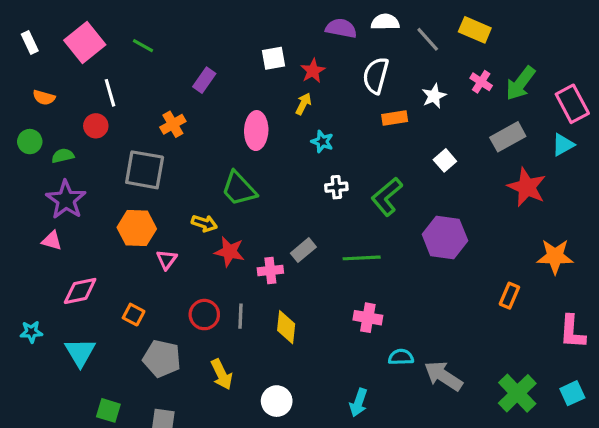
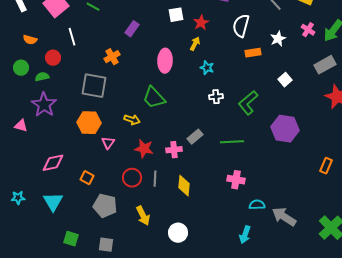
red circle: (96, 126) -> (53, 58), moved
pink triangle: (52, 241) -> (21, 126), moved
red star: (229, 252) -> (144, 149), moved
cyan star: (31, 332) -> (18, 198), moved
cyan arrow: (358, 403) -> (245, 235), moved

